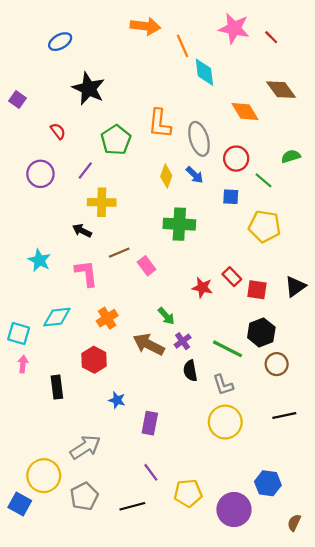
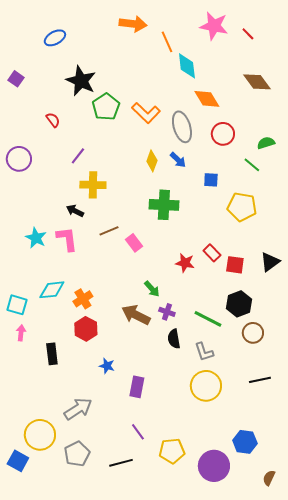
purple square: (17, 99) -> (16, 79), moved
orange diamond: (245, 112) -> (207, 99), moved
orange L-shape: (160, 124) -> (146, 113), turned -52
green pentagon: (116, 140) -> (106, 107), moved
red circle: (236, 159) -> (223, 134), moved
purple circle: (40, 174) -> (19, 159), moved
green line: (264, 180) -> (252, 165), moved
pink L-shape: (86, 273) -> (67, 239), moved
orange cross: (107, 318) -> (83, 299), moved
purple cross: (183, 341) -> (167, 312), turned -35

